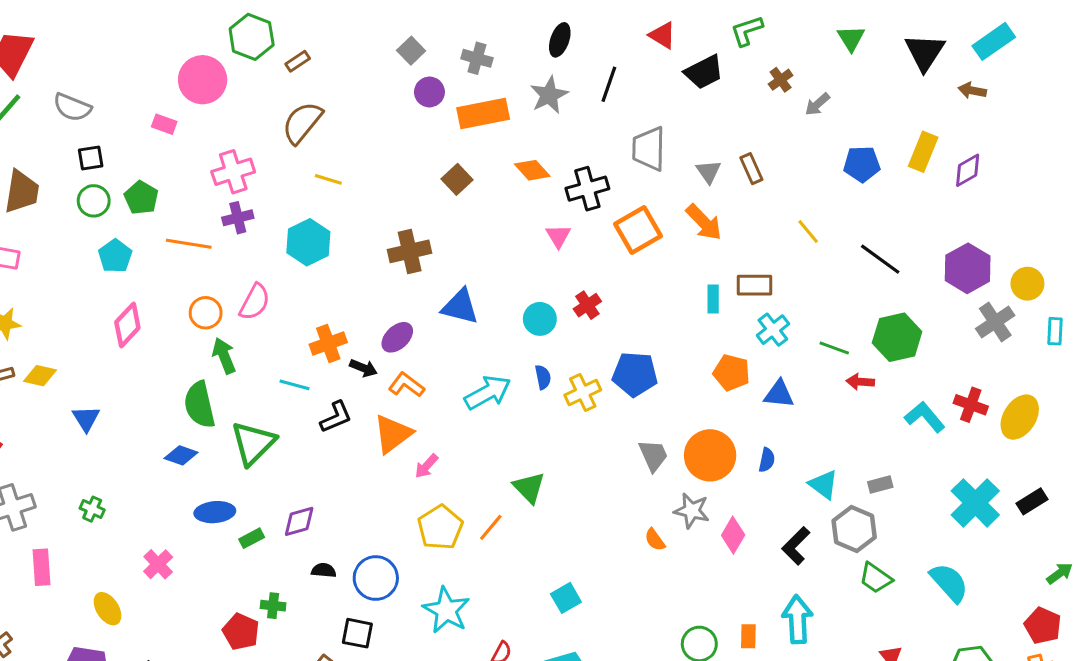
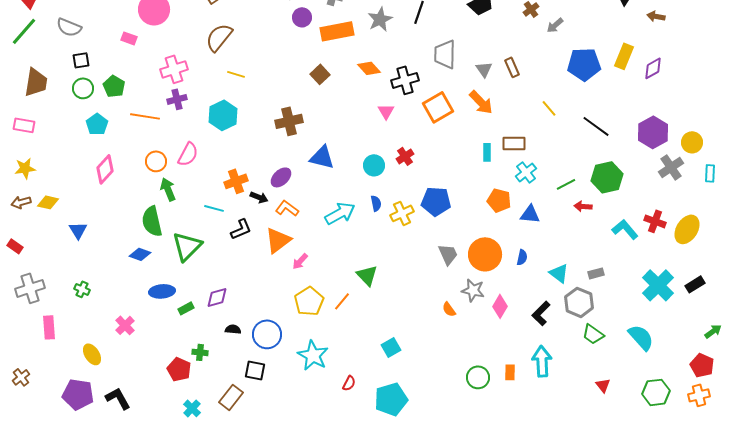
blue pentagon: (862, 164) -> (584, 64), size x1.4
green line: (834, 348) -> (566, 184), turned -48

